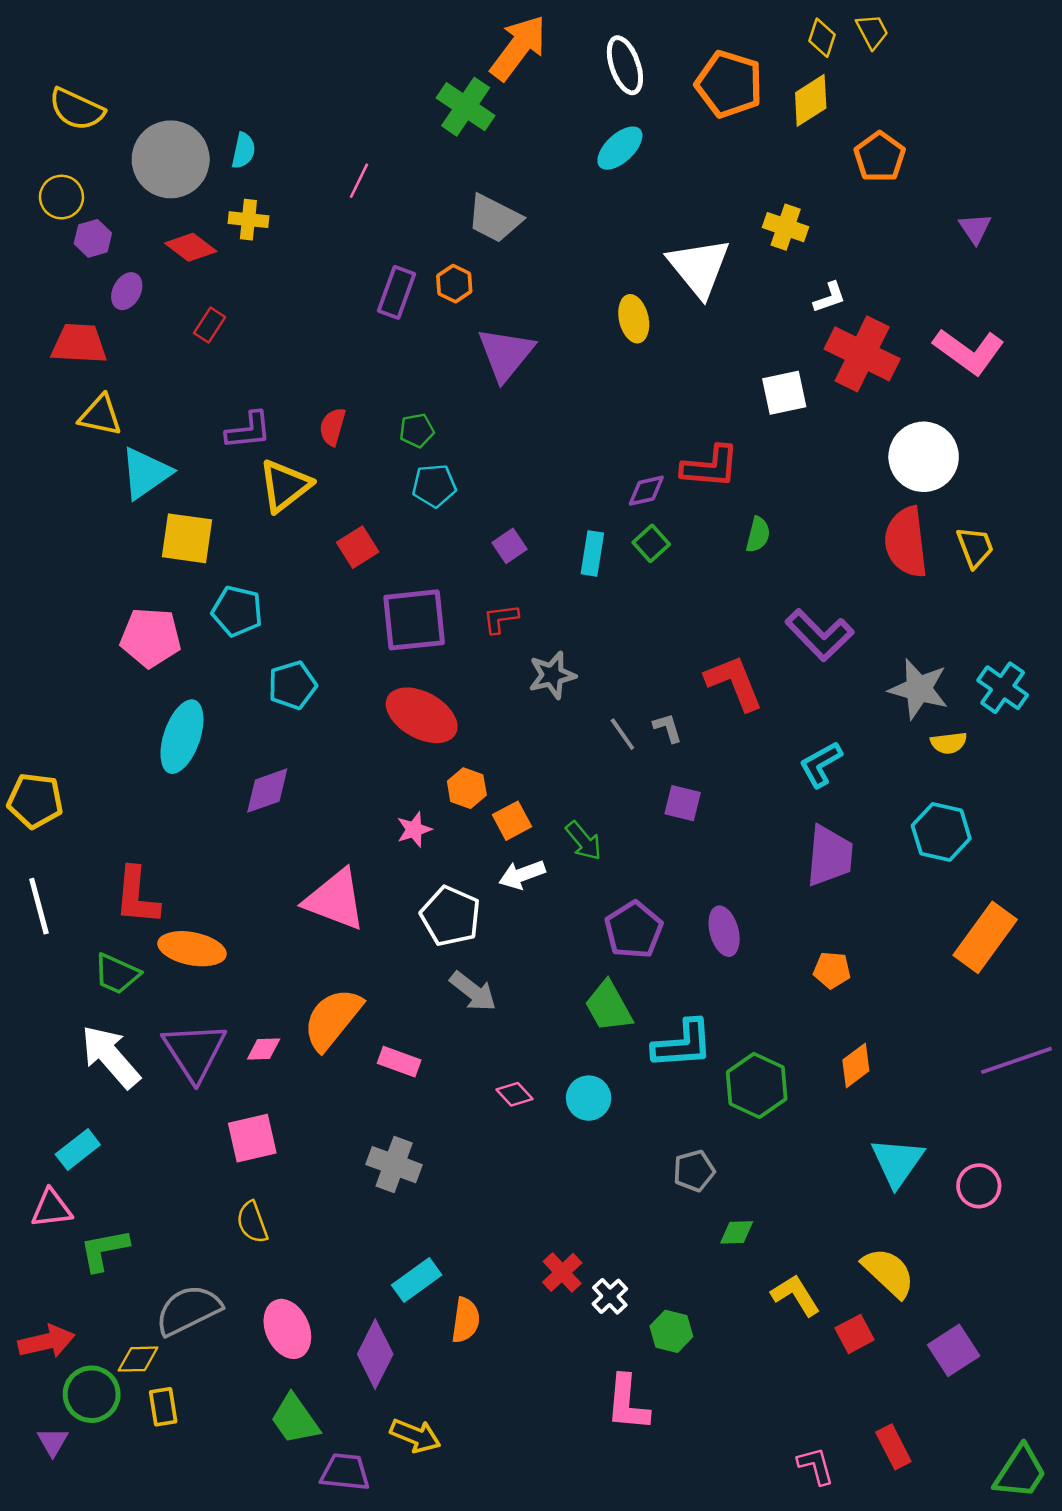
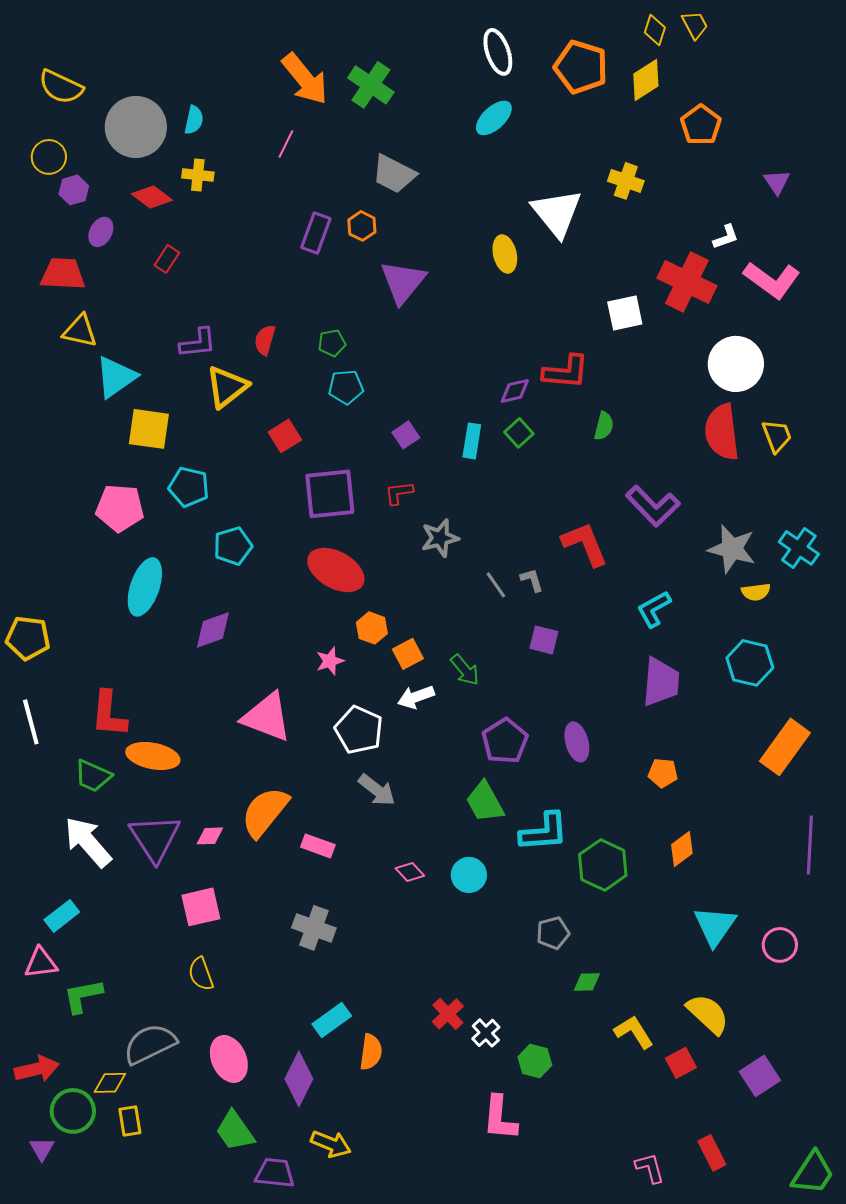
orange arrow: (518, 48) -> (305, 79), moved, turned 104
white L-shape: (829, 297) -> (726, 237), moved
purple line: (1016, 1060) -> (810, 845), turned -68

